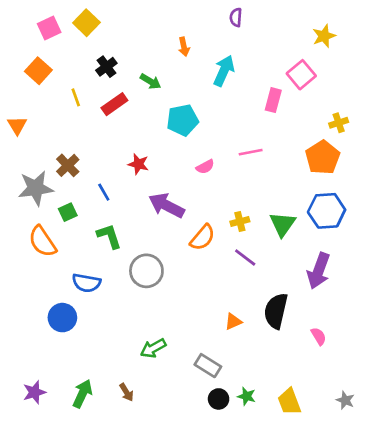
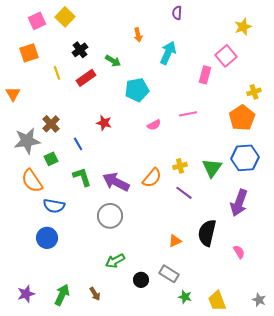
orange square: (38, 71) -> (29, 53), turned 30
purple arrow: (166, 205) -> (116, 182), moved
gray circle: (146, 271) -> (110, 216), moved
blue semicircle: (86, 283) -> (54, 206), moved
gray rectangle: (208, 366) -> (169, 274), moved
black circle: (219, 399) -> (141, 280), moved

